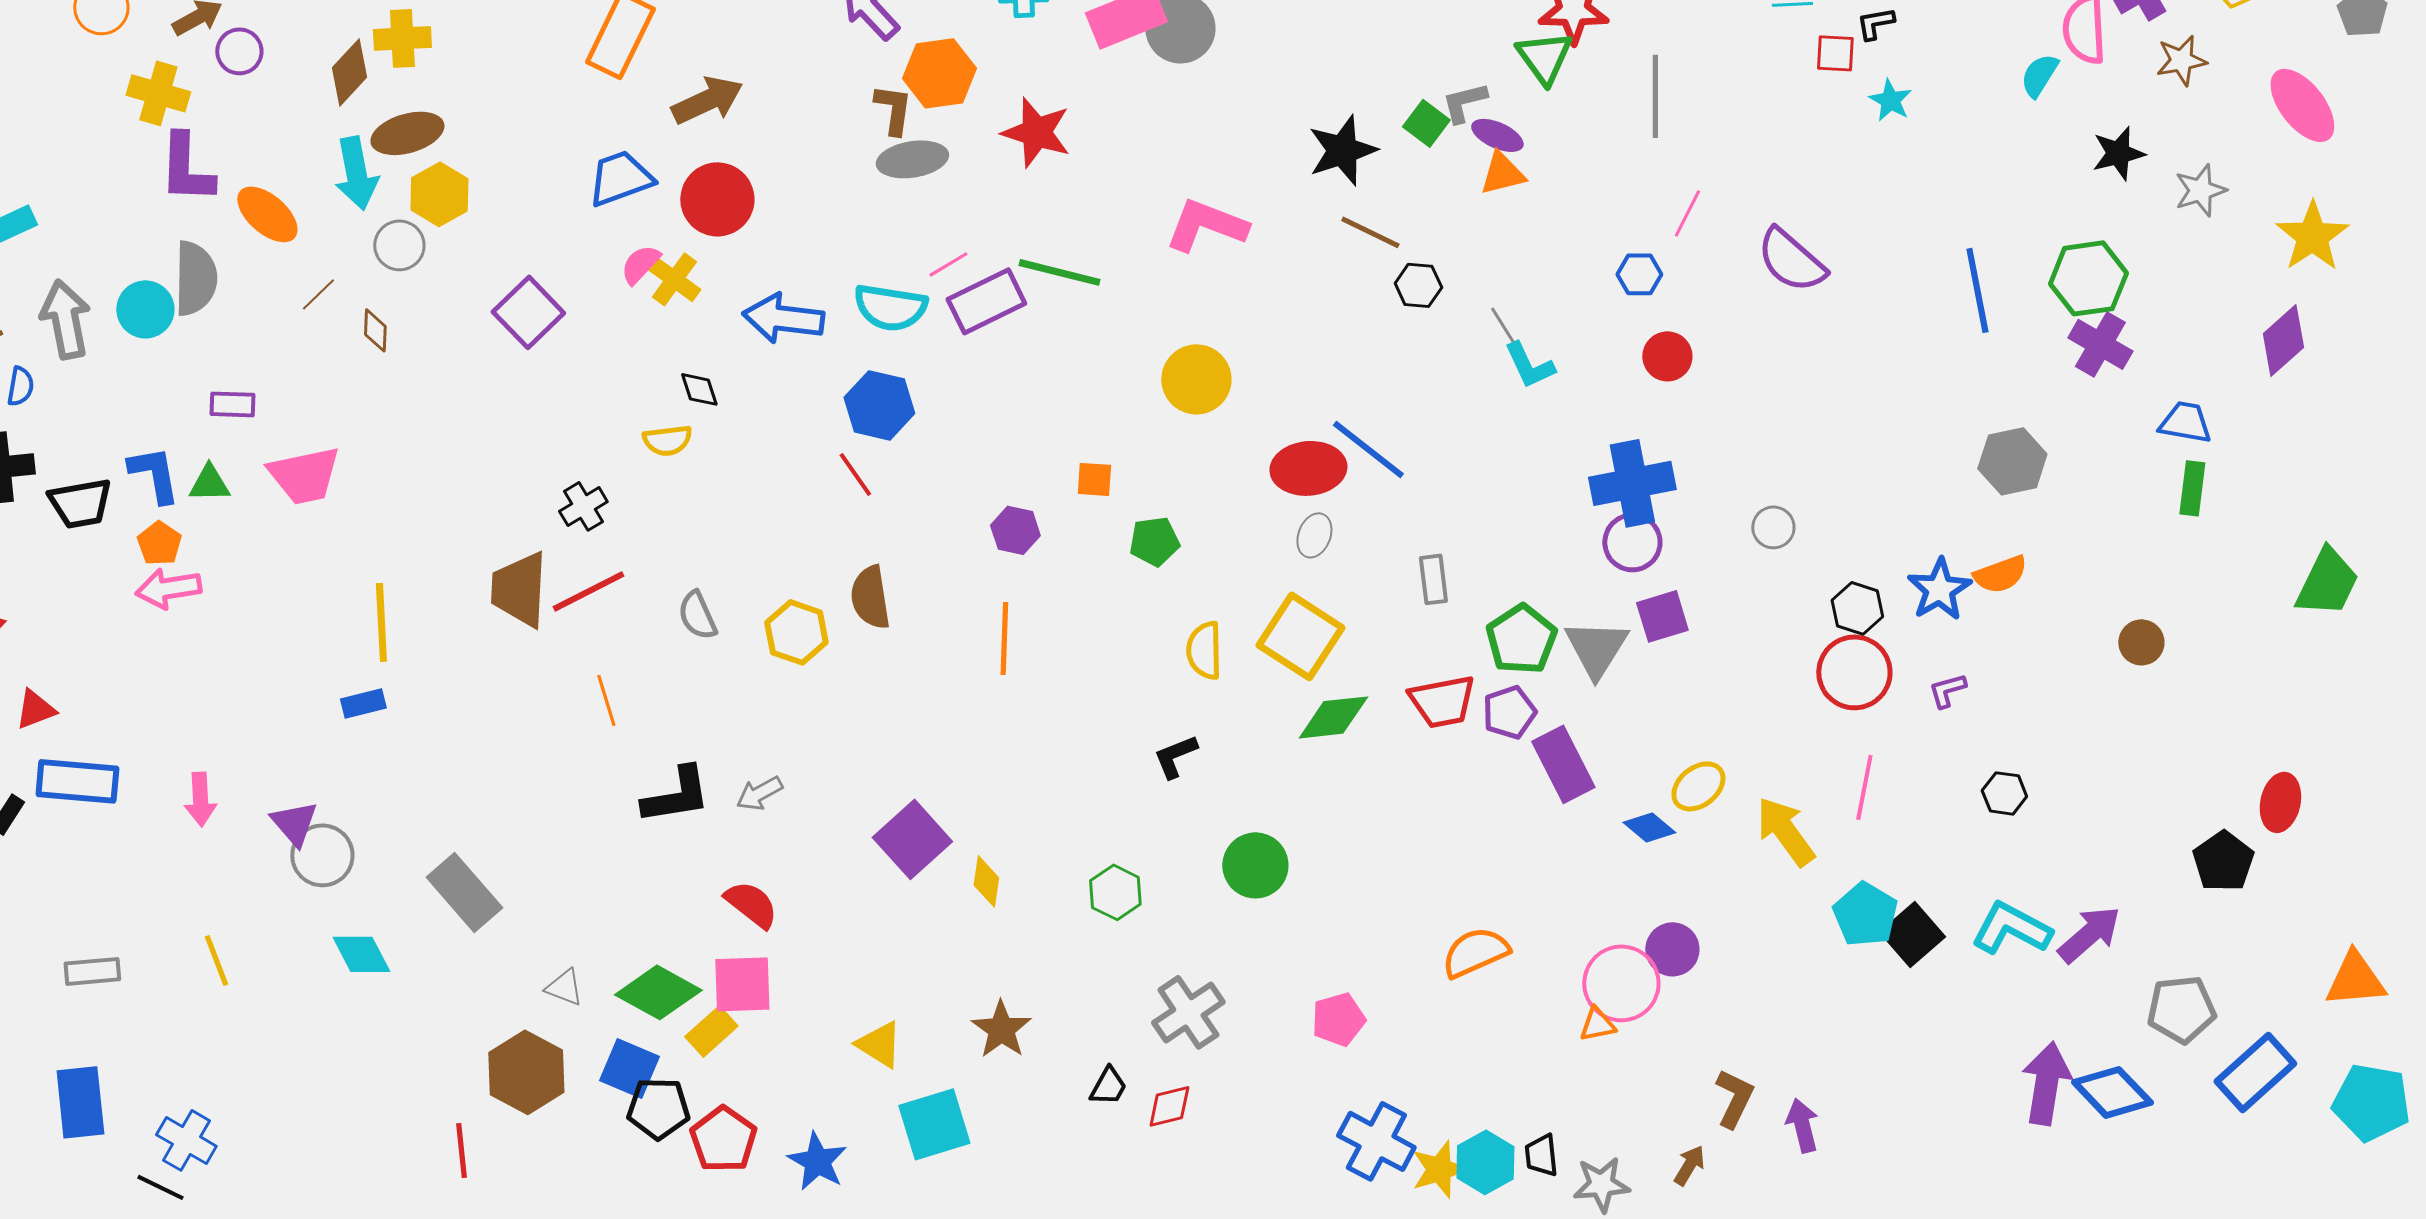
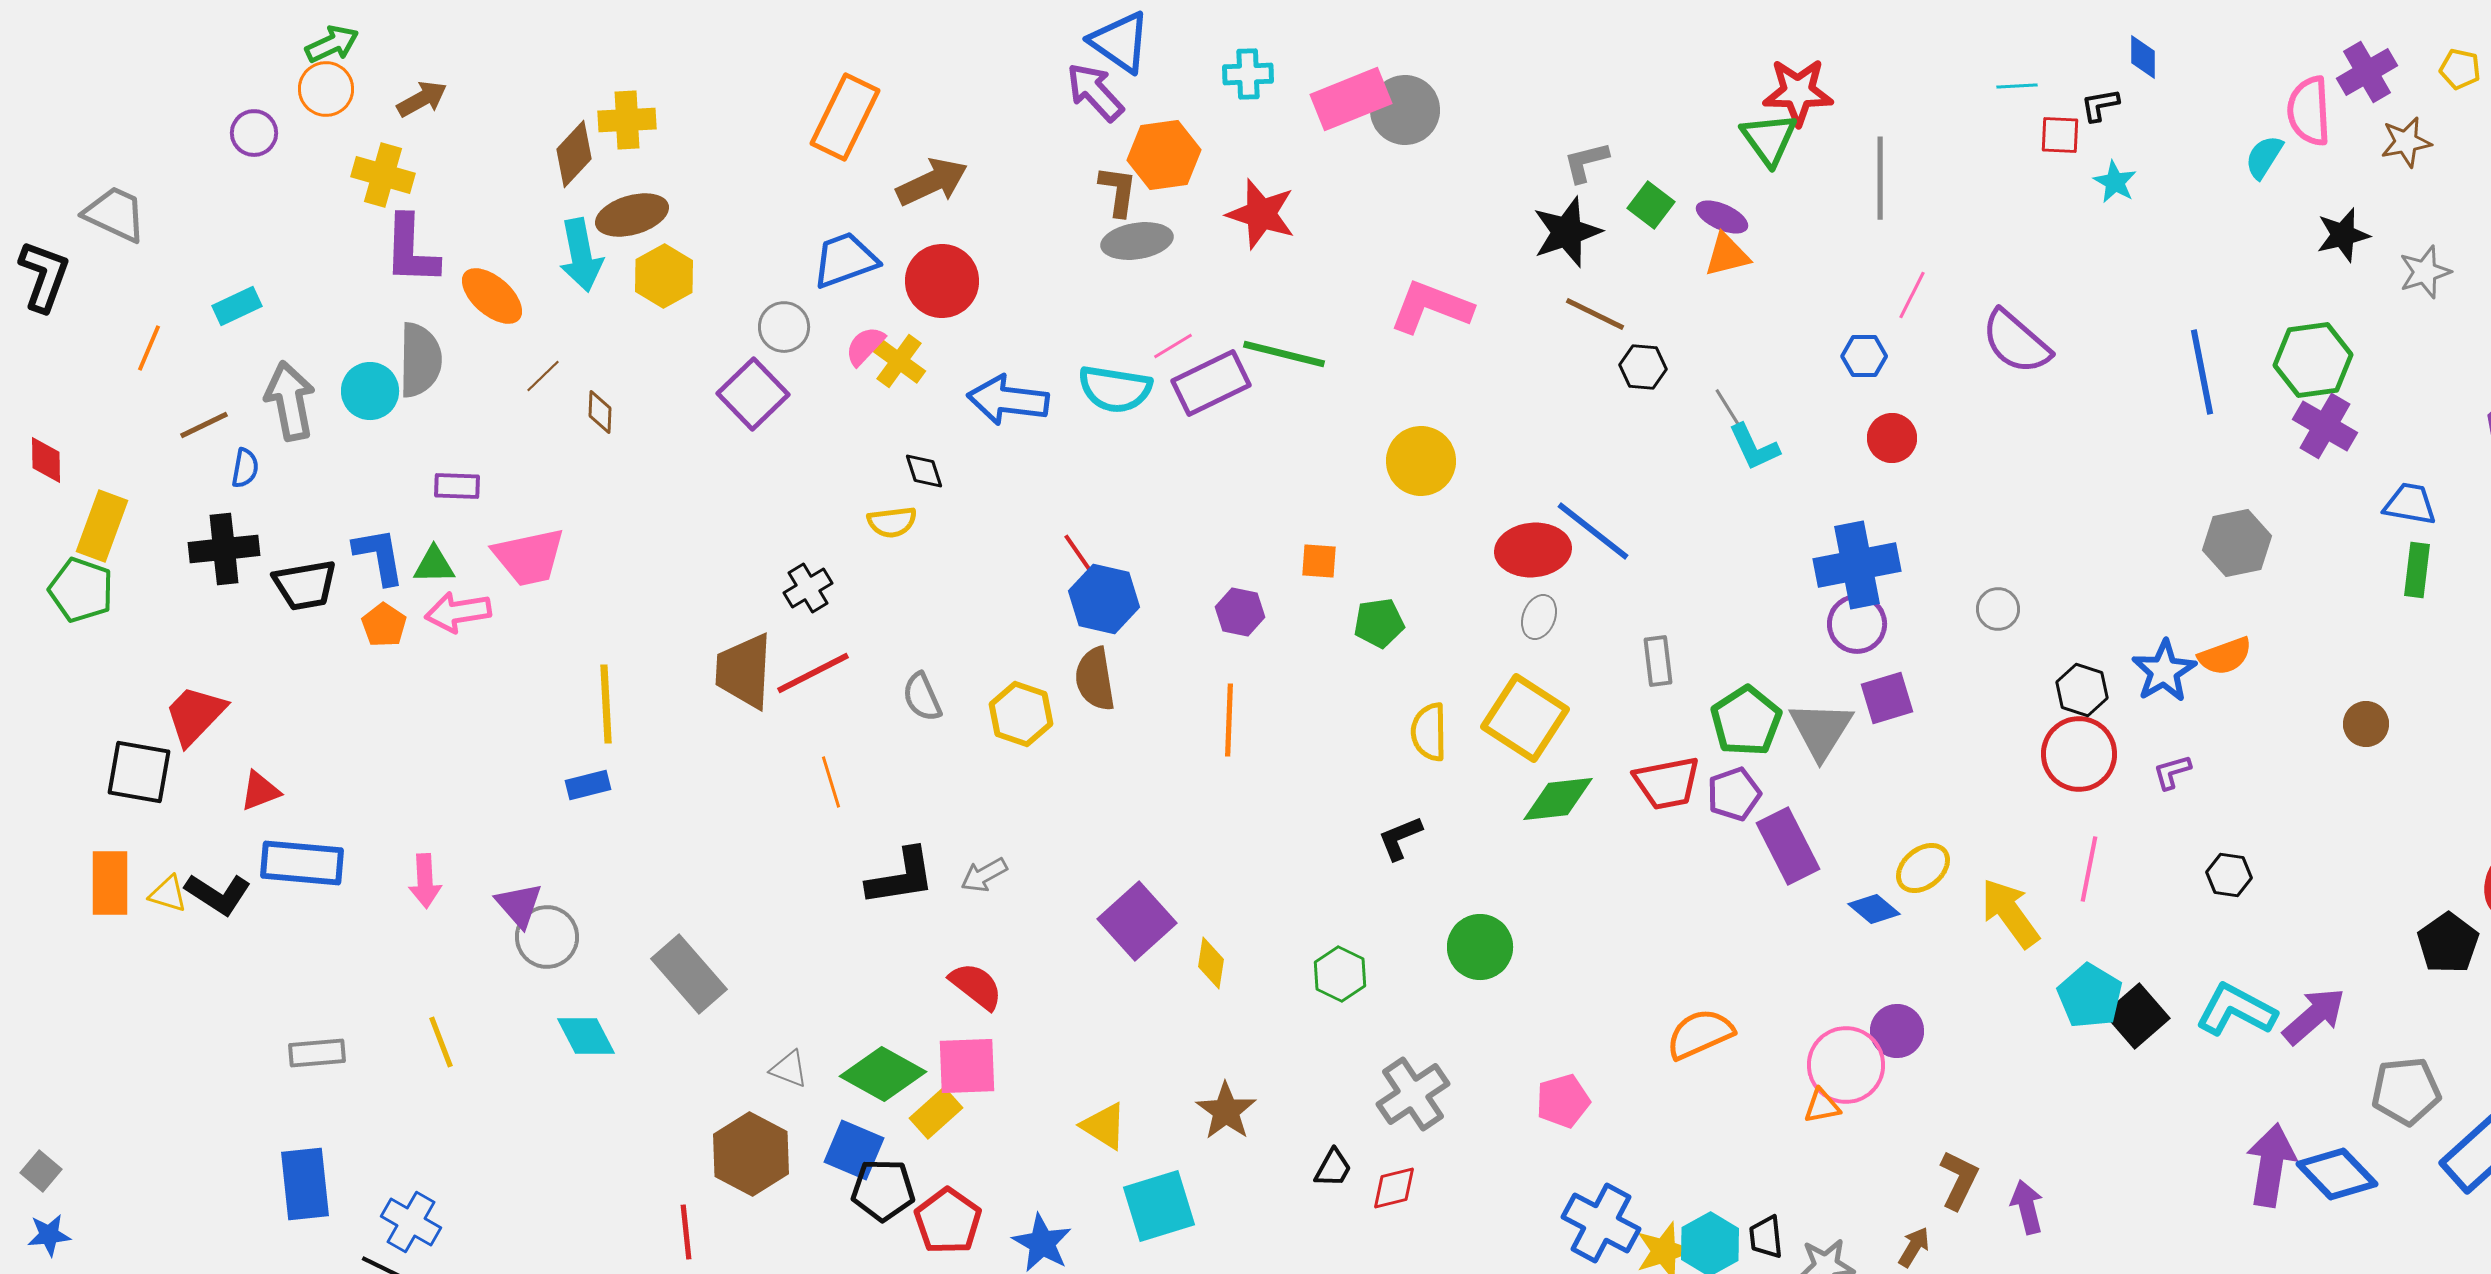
purple circle: (239, 51) -> (254, 133), moved
gray L-shape: (1464, 102) -> (1586, 162), moved
gray circle: (399, 245) -> (784, 327), moved
blue hexagon: (879, 405) -> (1104, 599), moved
pink arrow: (168, 588) -> (458, 612), moved

